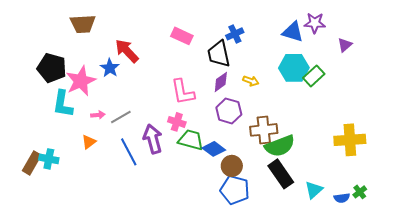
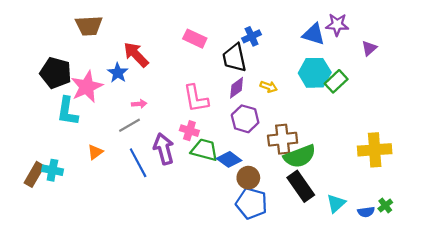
pink arrow: (98, 115) -> (139, 104), moved

